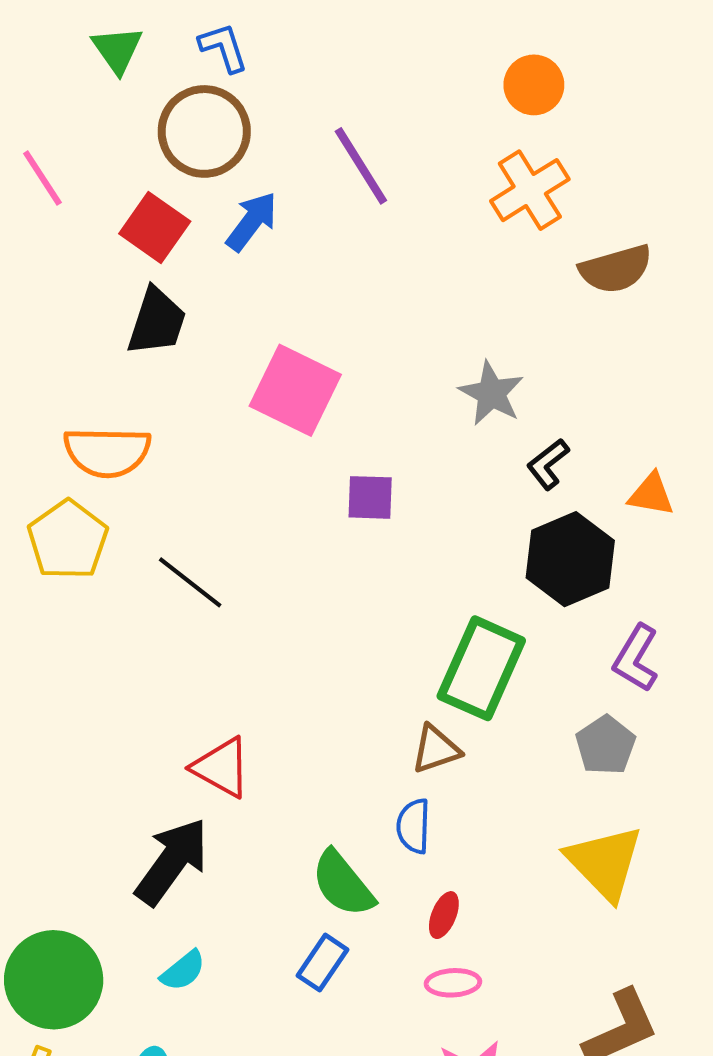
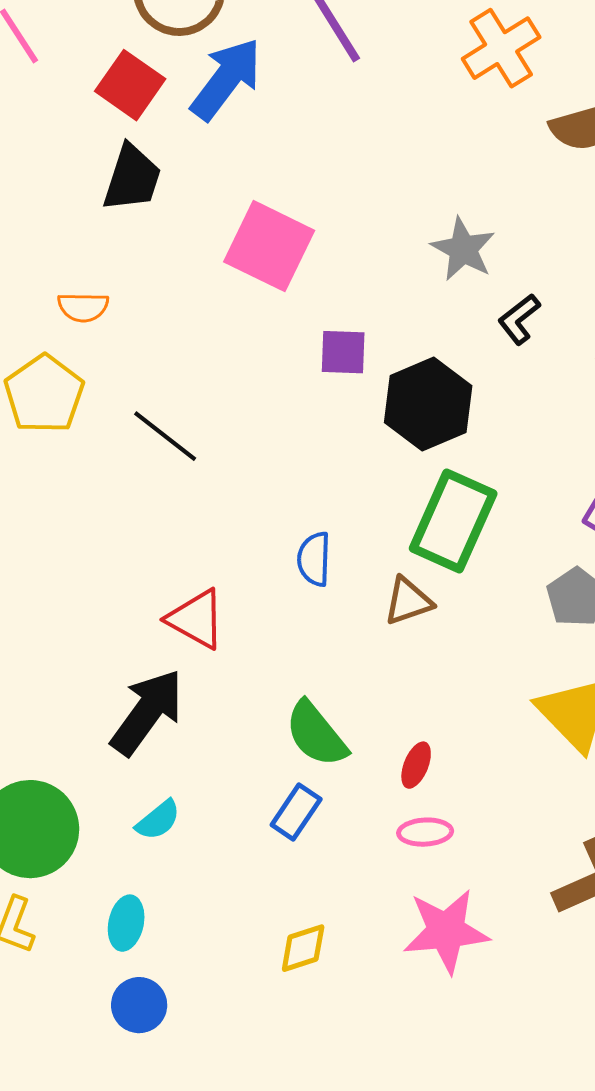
blue arrow: (252, 221) -> (226, 79), size x1.4
orange semicircle: (107, 452) -> (83, 307), size x0.6
black hexagon: (570, 559) -> (428, 404), moved
blue semicircle: (414, 826) -> (314, 559), moved

